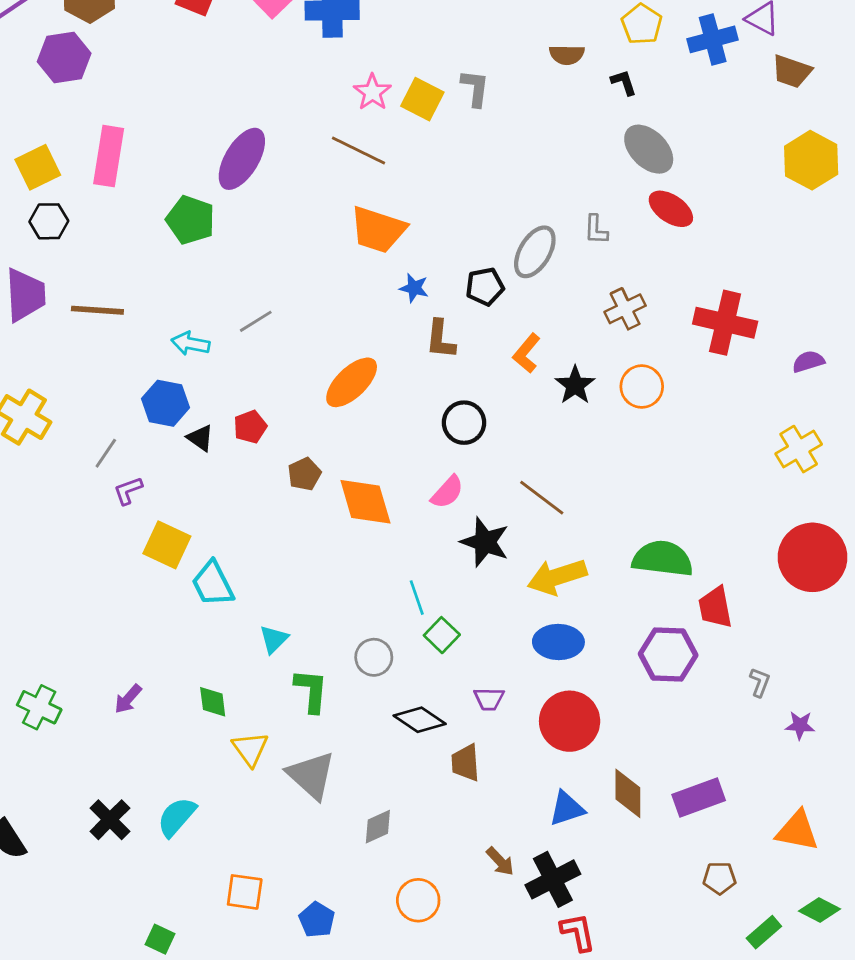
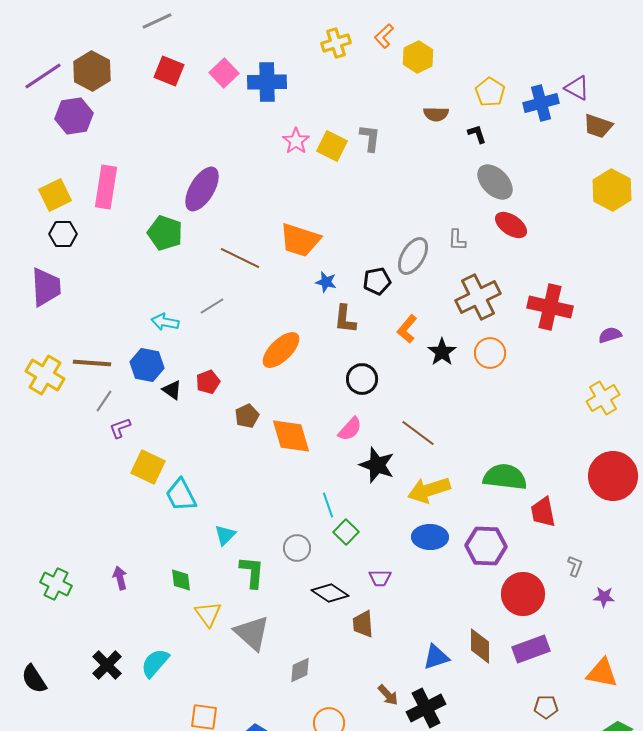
brown line: (358, 151) -> (240, 258), moved
brown cross: (625, 309) -> (478, 297), size x1.5
brown line: (97, 310) -> (92, 363), moved
purple hexagon: (668, 654) -> (486, 546), moved
purple arrow: (128, 699) -> (120, 578), turned 125
red circle: (570, 721) -> (523, 594), moved

